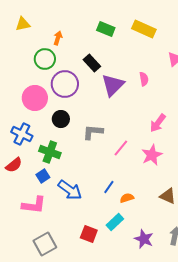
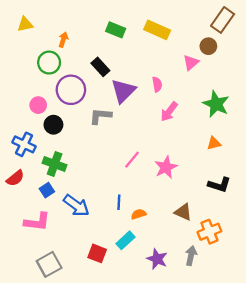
pink circle: (35, 98) -> (38, 105), size x0.6
black circle: (61, 119) -> (53, 125), moved
pink arrow: (158, 123) -> (169, 112), moved
gray L-shape: (93, 132) -> (100, 116), moved
blue line: (109, 187) -> (119, 202), turned -32

